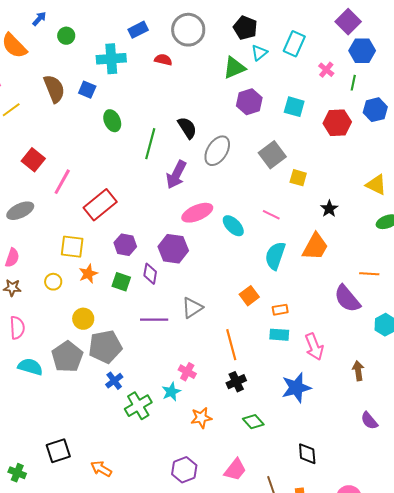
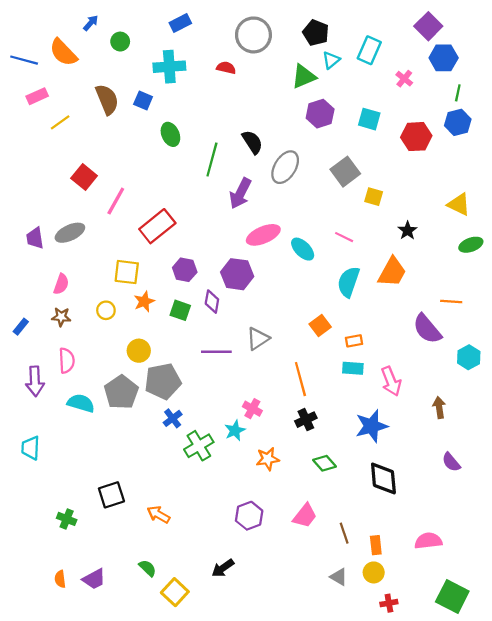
blue rectangle: (138, 30) -> (180, 23), moved
green line: (353, 83) -> (458, 93), moved
black diamond: (307, 454) -> (383, 479), moved, size x1.4

